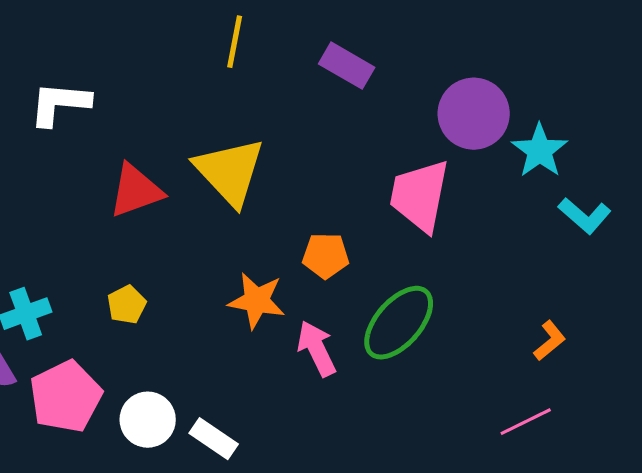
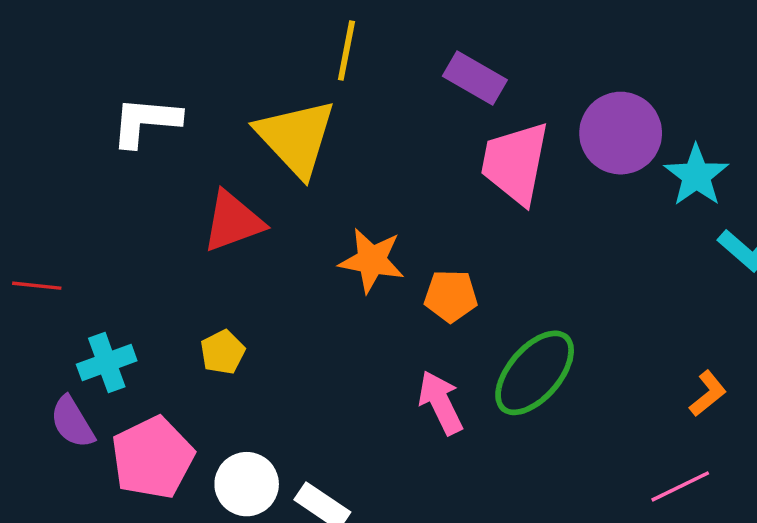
yellow triangle: (230, 172) -> (296, 138), moved
pink trapezoid: (420, 196) -> (515, 163), moved
orange star: (257, 301) -> (372, 260), moved

